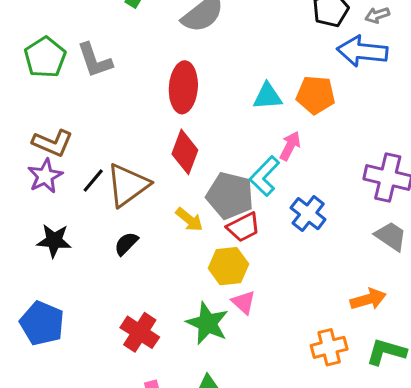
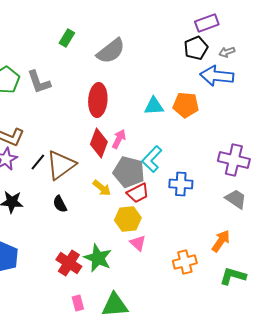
pink arrow: (290, 146) -> (119, 139), moved
blue cross: (308, 214) -> (181, 184), turned -35
black semicircle: (126, 244) -> (60, 204), turned -72
orange arrow: (368, 299) -> (221, 241), turned -40
green star: (207, 323) -> (98, 258), moved
orange cross: (329, 347) -> (185, 262), moved

